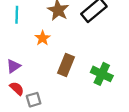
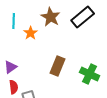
orange star: (42, 38) -> (31, 33), moved
red semicircle: (17, 88) -> (14, 87), turned 40

